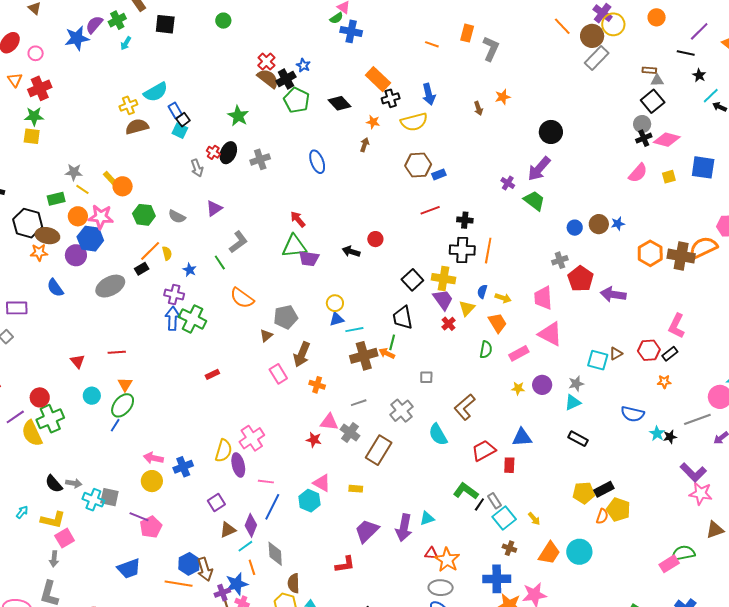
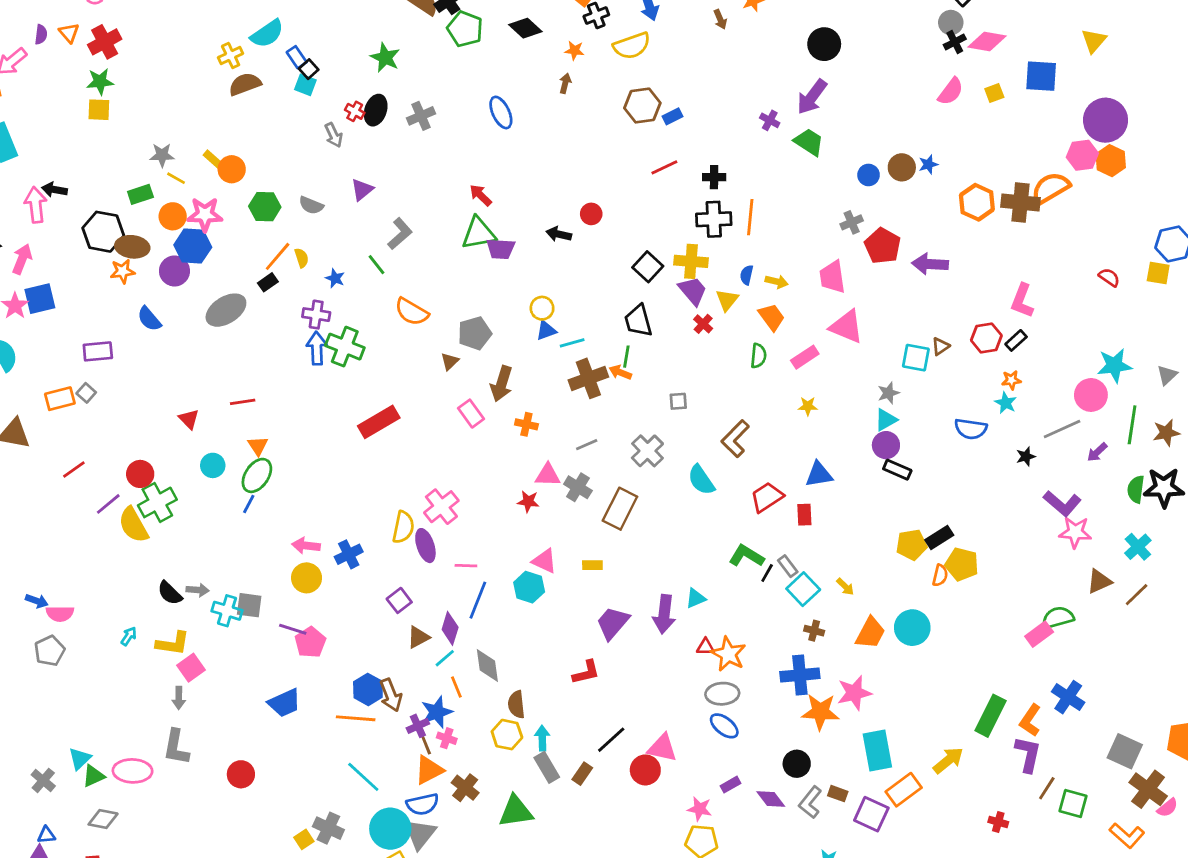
red rectangle: (212, 374) -> (379, 422), size x2.0
purple circle: (542, 385) -> (886, 445), moved
cyan star: (657, 433) -> (1006, 403), moved

